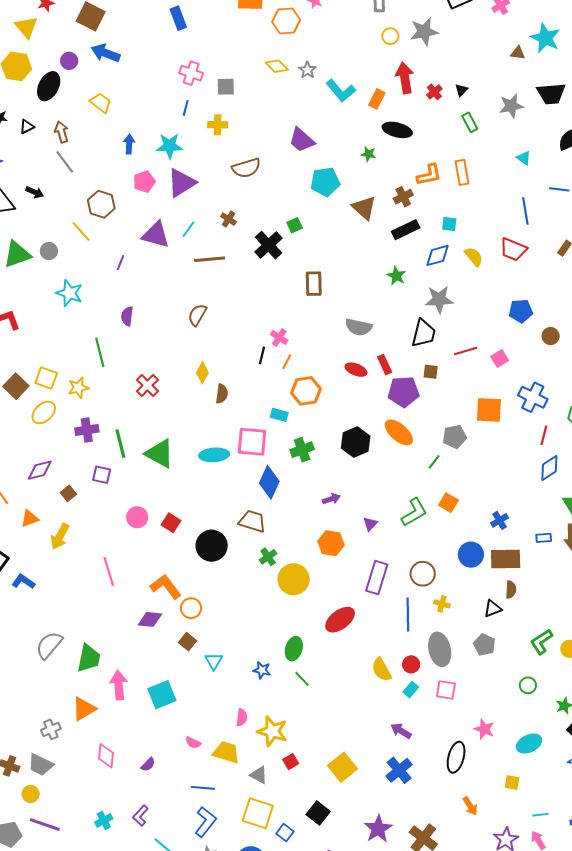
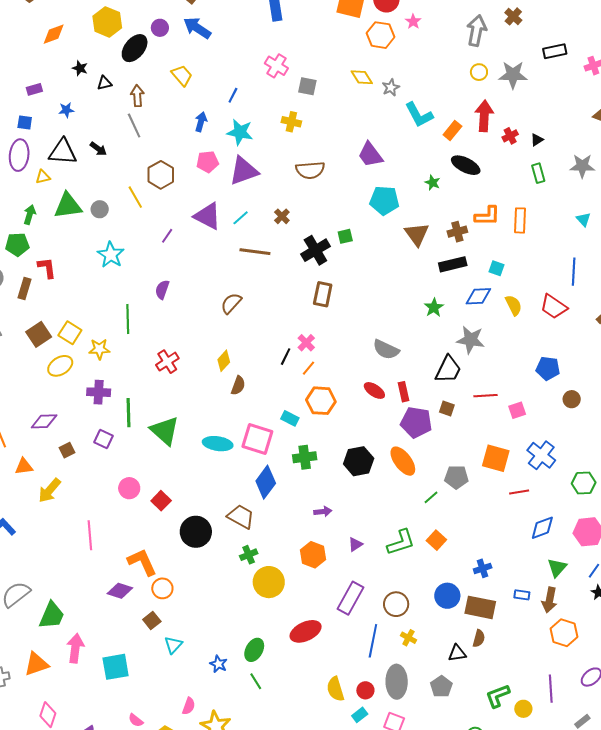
blue line: (186, 108) -> (233, 95), moved
brown rectangle: (314, 284) -> (323, 294), moved
red line: (544, 435) -> (519, 492), moved, turned 54

